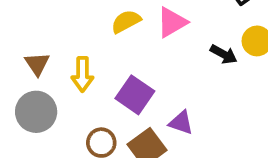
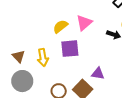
purple square: (135, 95) -> (70, 49), moved, turned -30

